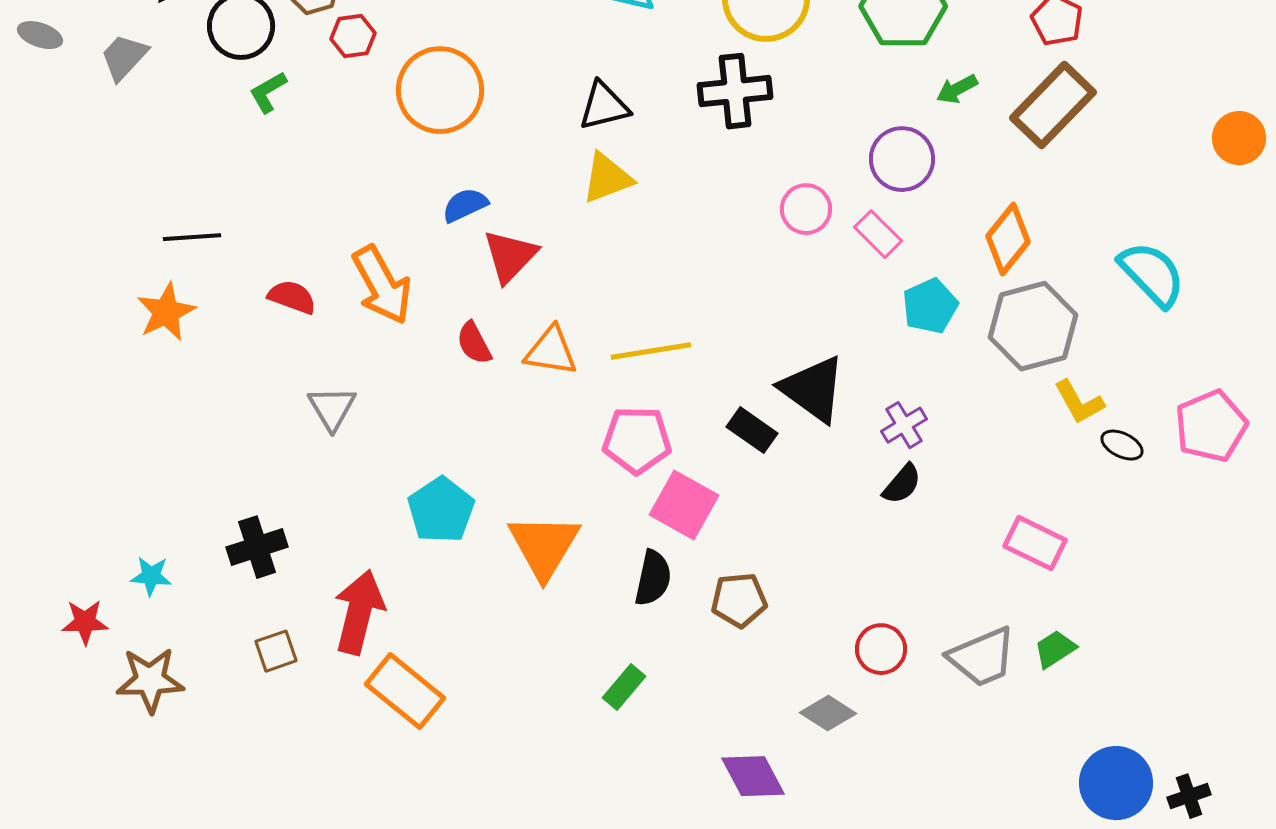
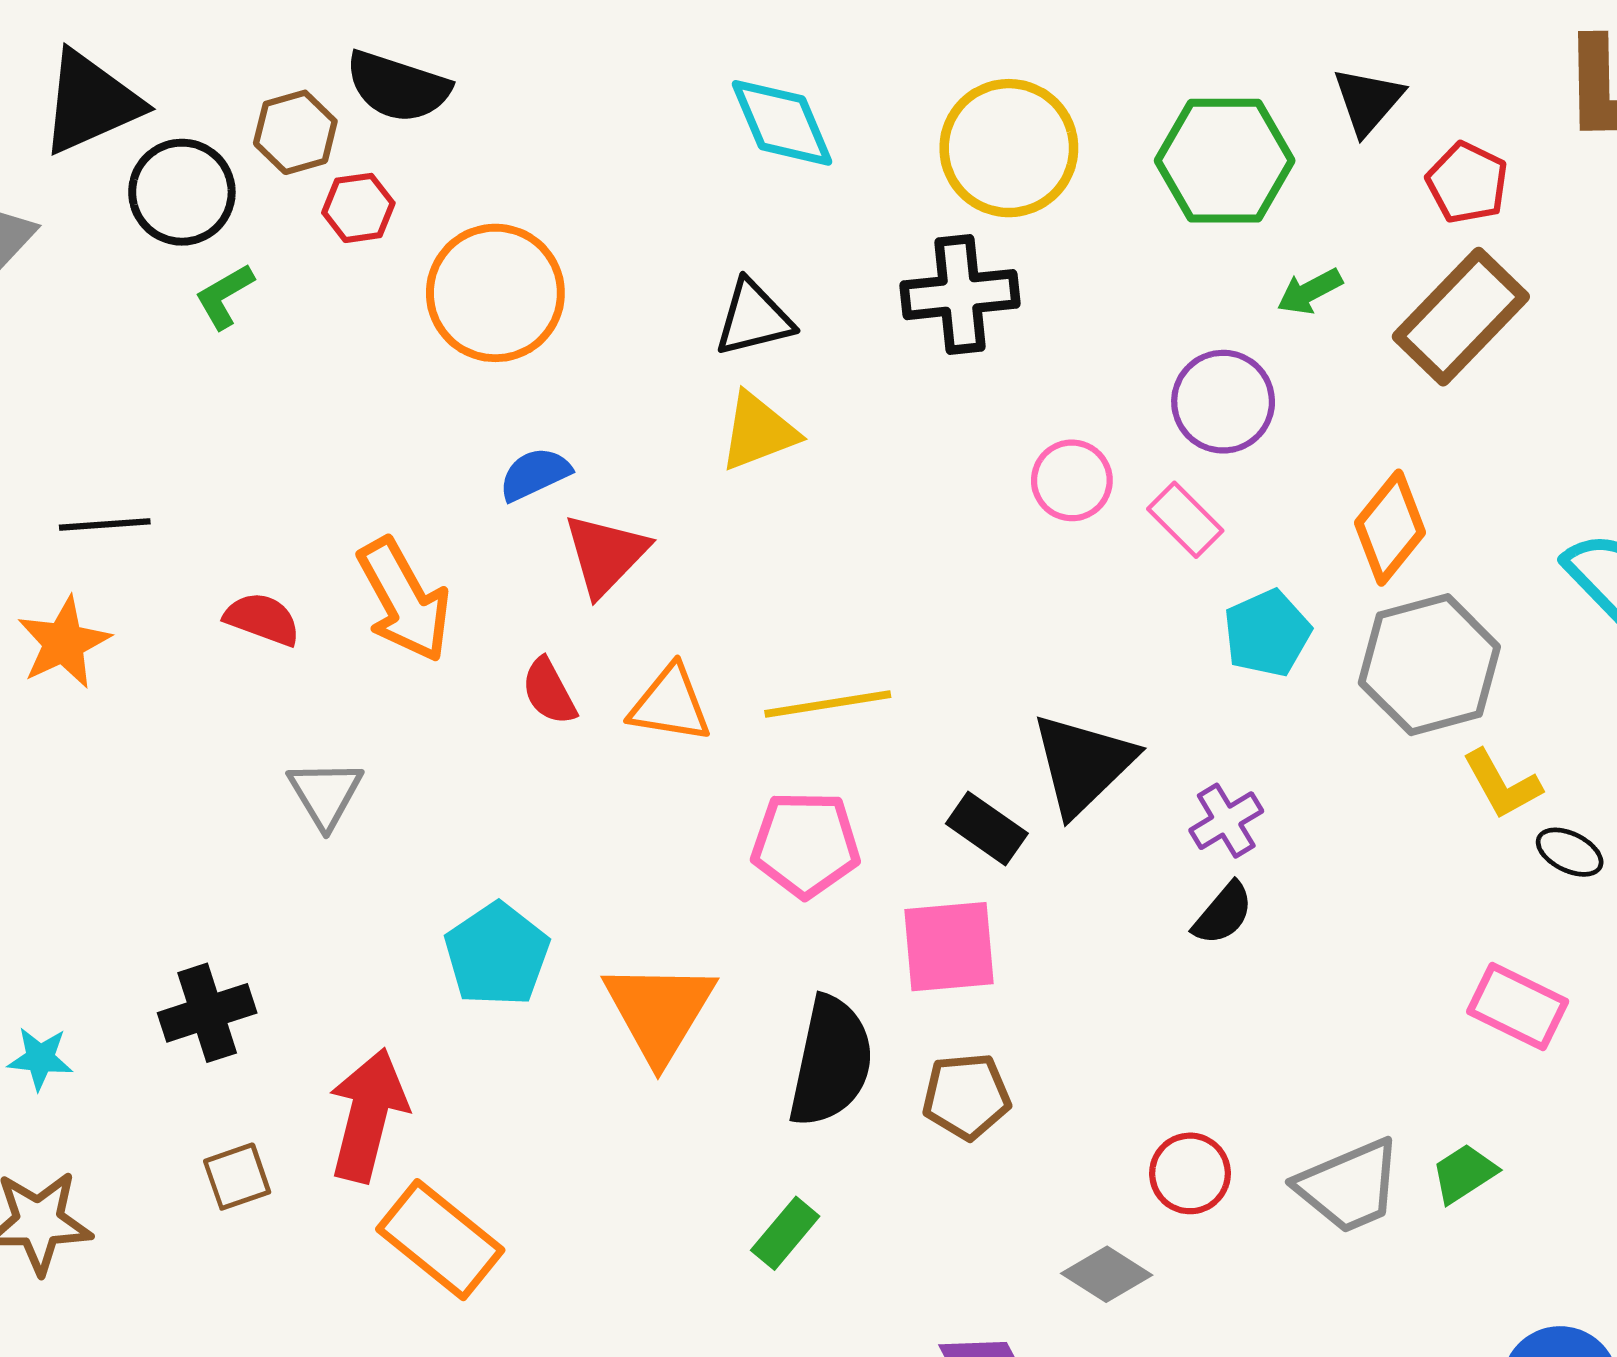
black triangle: (813, 389) -> (1083, 764), turned 40
pink square: (684, 505) -> (949, 947), moved, turned -34
pink rectangle: (1035, 543) -> (1518, 1006), moved
black semicircle: (653, 578) -> (831, 1062), size x1.5

